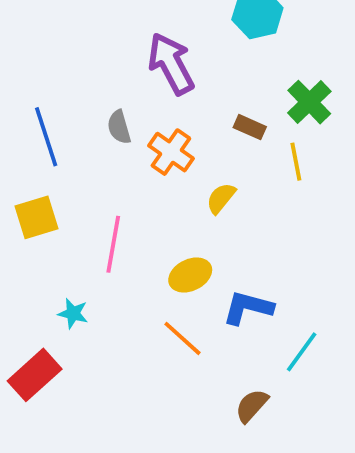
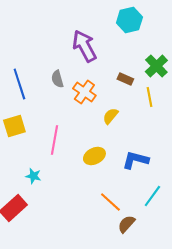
blue L-shape: (248, 308) -> (135, 160), moved
orange line: (183, 338) -> (110, 202), moved

